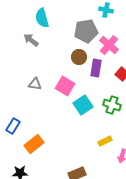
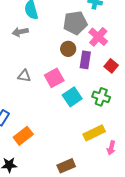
gray arrow: (31, 40) -> (20, 32), turned -49
pink square: (65, 86) -> (54, 78), turned 30
yellow rectangle: (105, 141) -> (94, 133), size x1.5

